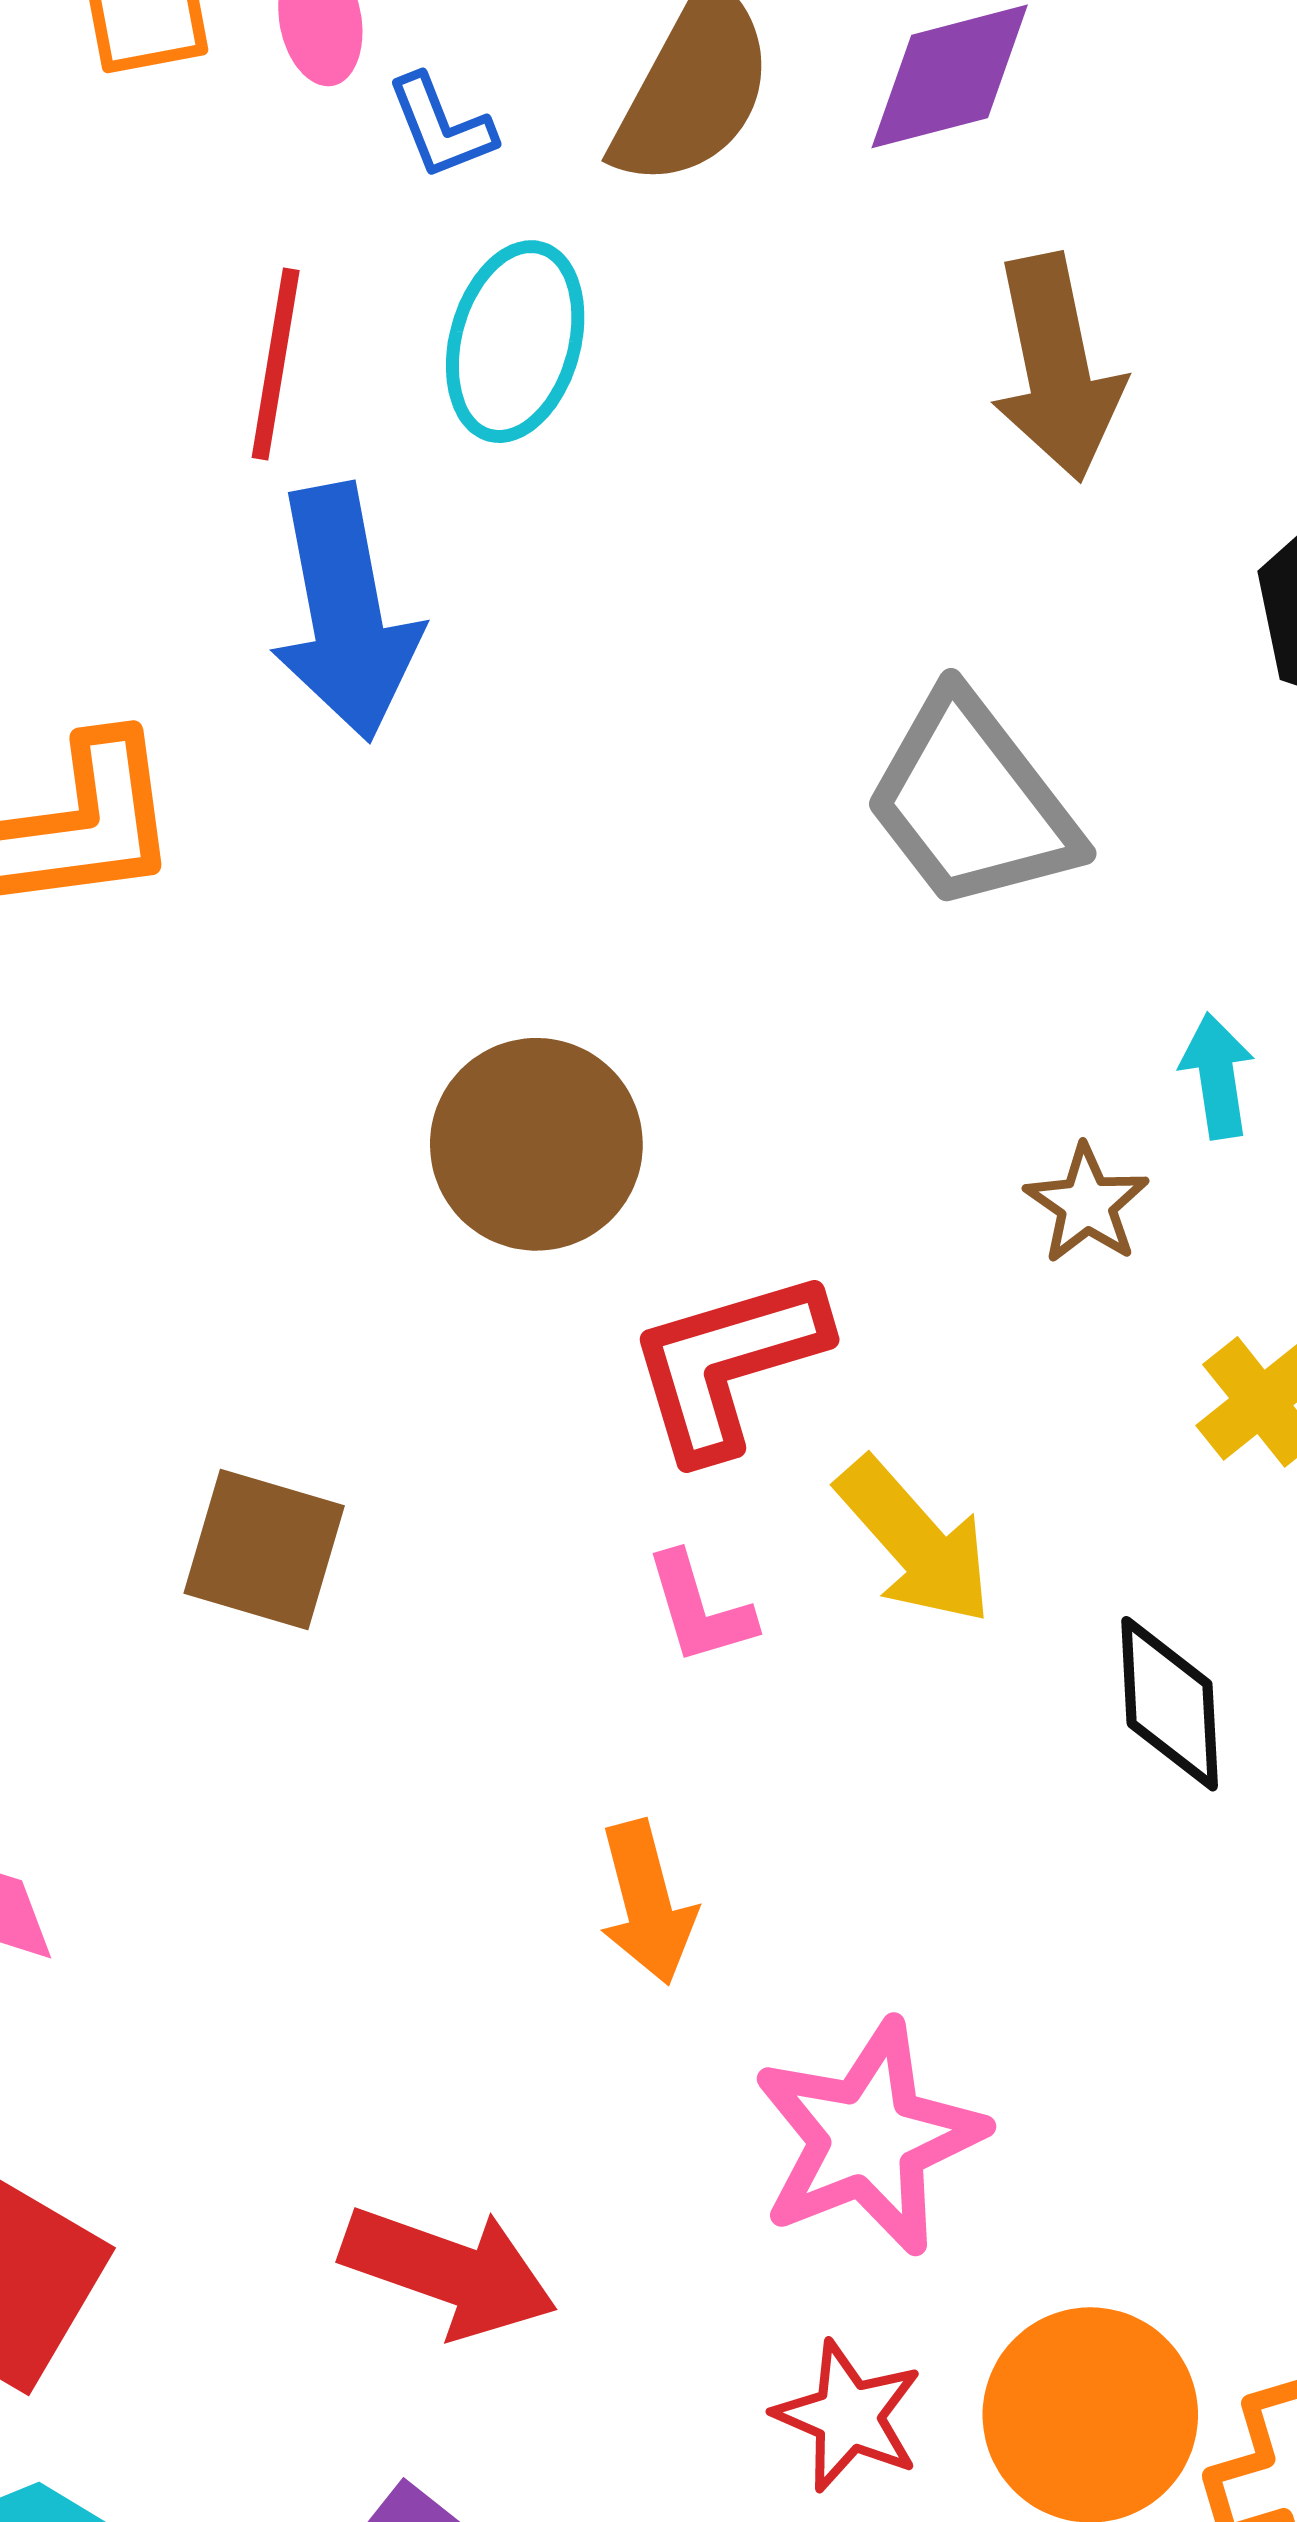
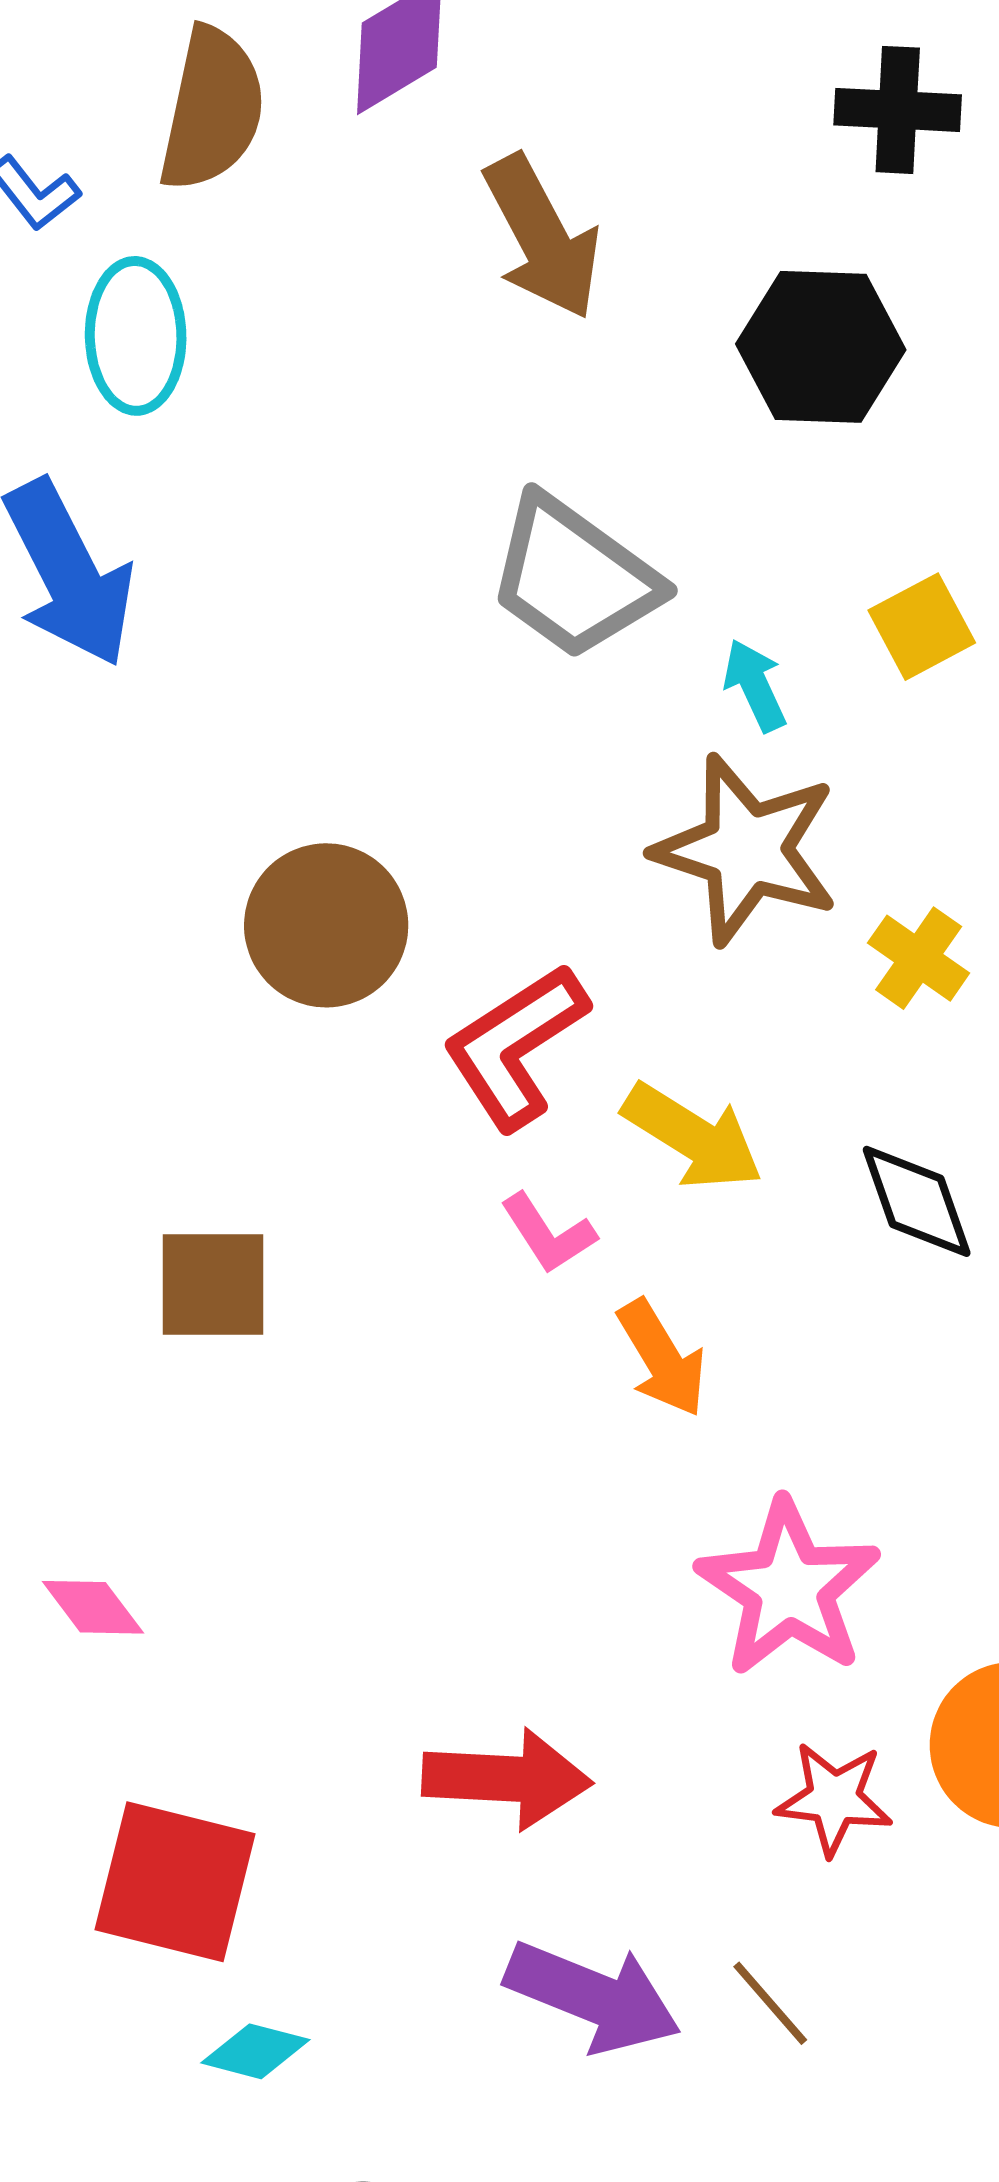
cyan arrow: (1217, 1076) -> (755, 685), moved
brown star: (1087, 1204) -> (747, 850), size x2.0
orange arrow: (647, 1902) -> (662, 1358), moved

